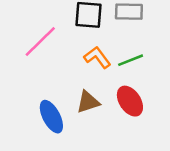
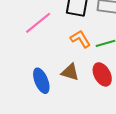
brown triangle: (88, 102) -> (70, 72), turned 30

